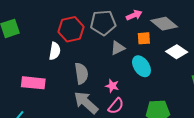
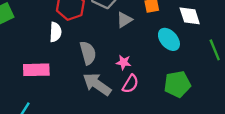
white diamond: (177, 52) -> (190, 16), turned 45
cyan ellipse: (141, 66) -> (169, 39), moved

